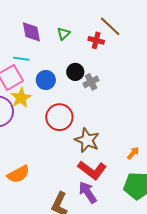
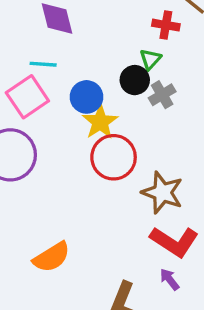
green triangle: (64, 34) -> (150, 59), moved
yellow star: (21, 98) -> (100, 122), moved
purple arrow: (88, 192) -> (170, 279), size x0.6

